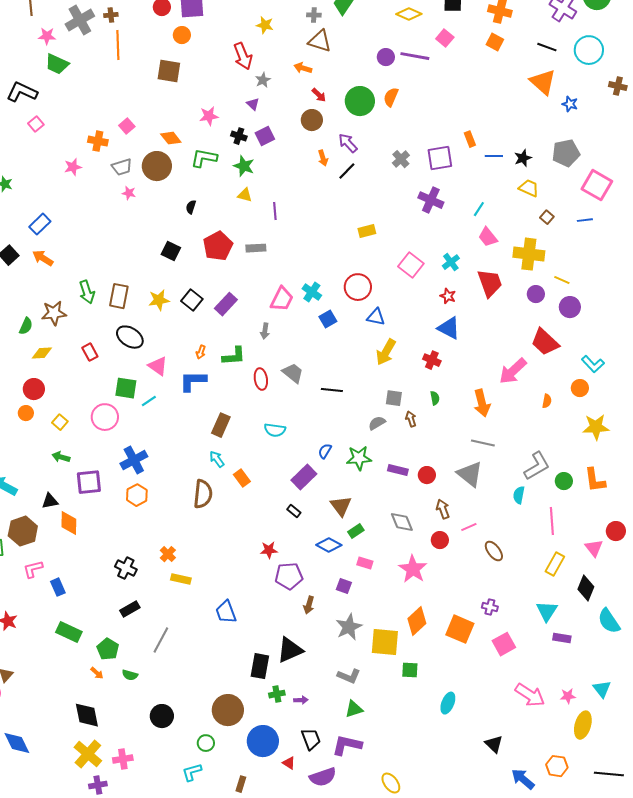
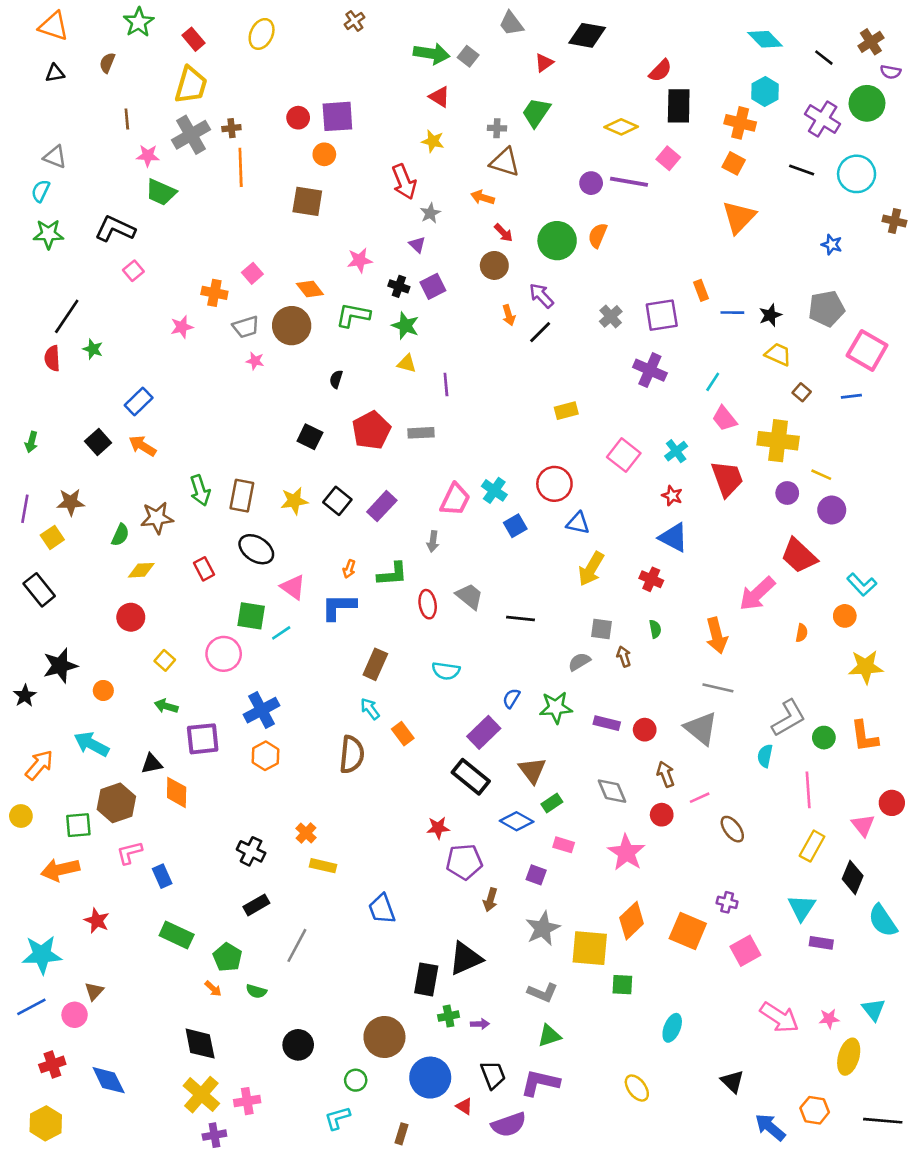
orange triangle: (543, 82) -> (739, 217), moved, turned 32
orange circle: (26, 413) -> (103, 690), moved
black rectangle: (294, 511) -> (471, 777), size x2.0
yellow ellipse: (391, 783) -> (637, 1088), moved

